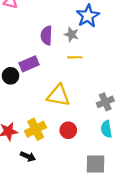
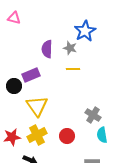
yellow triangle: (58, 95) -> (37, 106), moved, turned 45
gray cross: (105, 102) -> (93, 115), moved, turned -35

